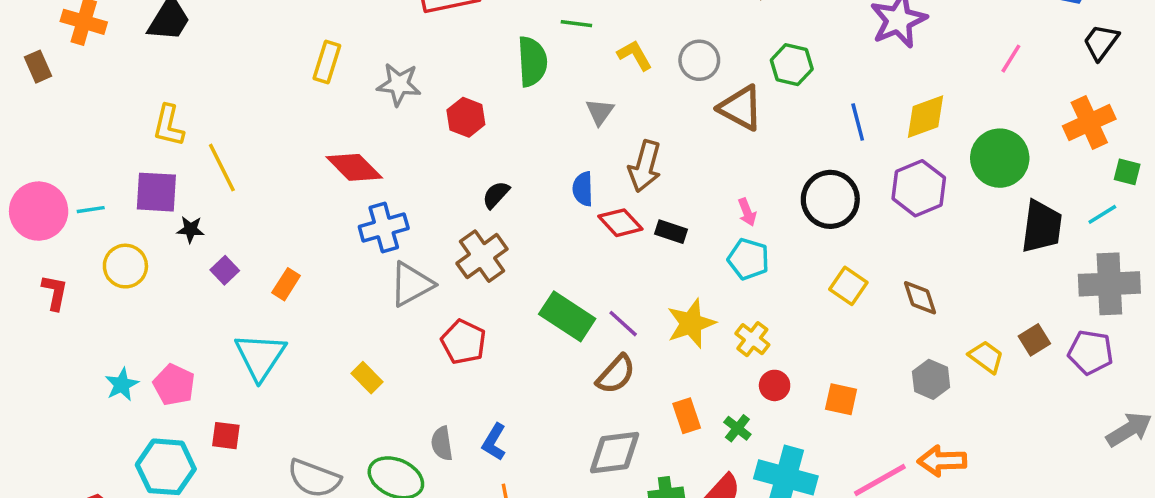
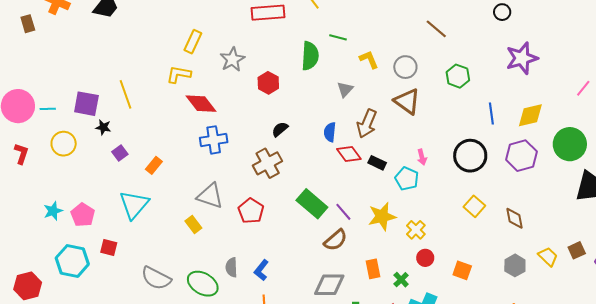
gray star: (399, 84) -> (232, 59), turned 30
brown triangle: (741, 108) -> (407, 101), moved
yellow L-shape: (168, 126) -> (179, 74), moved, turned 80
cyan pentagon: (748, 259) -> (407, 179), moved
gray triangle: (411, 284) -> (210, 196), moved, turned 40

